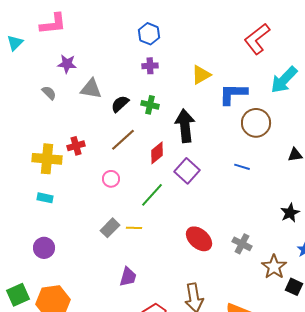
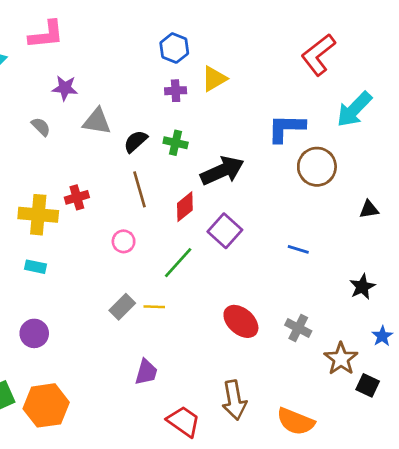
yellow triangle: (201, 75) -> (214, 79), moved
black arrow: (185, 126) -> (222, 171), turned 72
brown line: (123, 140) -> (140, 189), turned -64
blue line: (242, 167) -> (298, 249), moved

